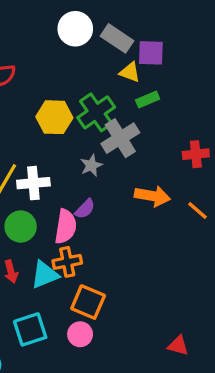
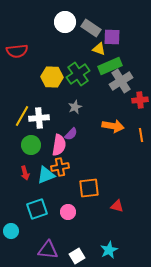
green rectangle: (148, 99) -> (110, 66), size x1.6
gray cross: (120, 138) -> (121, 81), moved
orange line: (197, 210) -> (141, 135), turned 40
orange square: (88, 302) -> (89, 188), moved, turned -30
red triangle: (178, 346) -> (117, 206), moved

